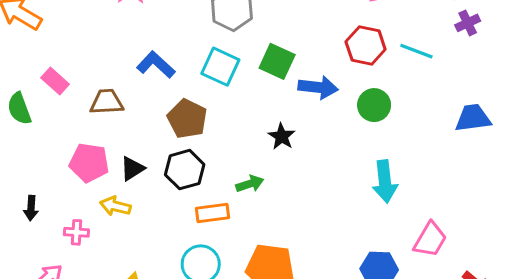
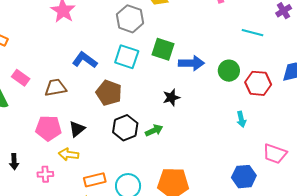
red hexagon: (366, 46) -> (258, 83), moved
black star: (282, 136) -> (171, 97), turned 30
black hexagon: (185, 170) -> (125, 128), moved
cyan arrow: (385, 181) -> (241, 119), size x0.6
orange rectangle: (212, 213) -> (95, 180), moved
pink trapezoid: (430, 240) -> (275, 154), turned 85

